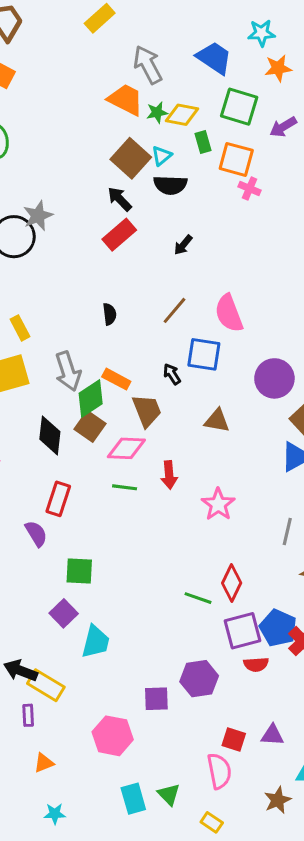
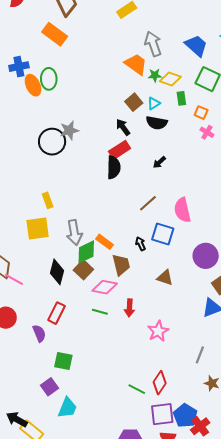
brown square: (131, 158) -> (134, 102), size x0.7
orange square: (236, 159) -> (201, 113), size x0.6
black semicircle: (109, 314) -> (114, 167), moved, size x1.6

